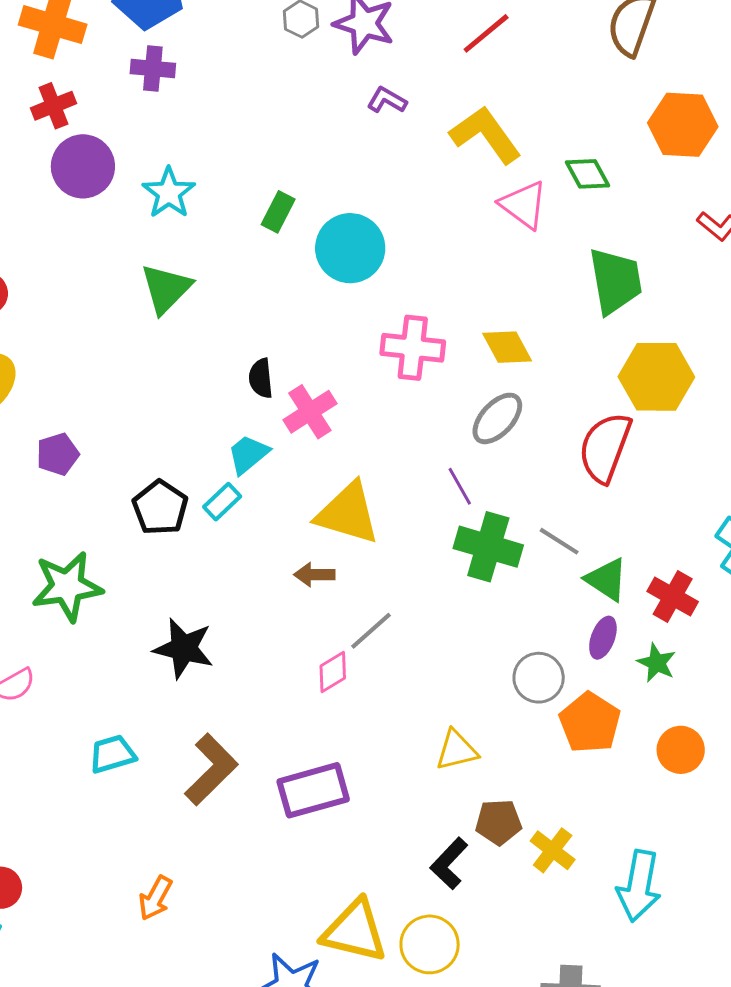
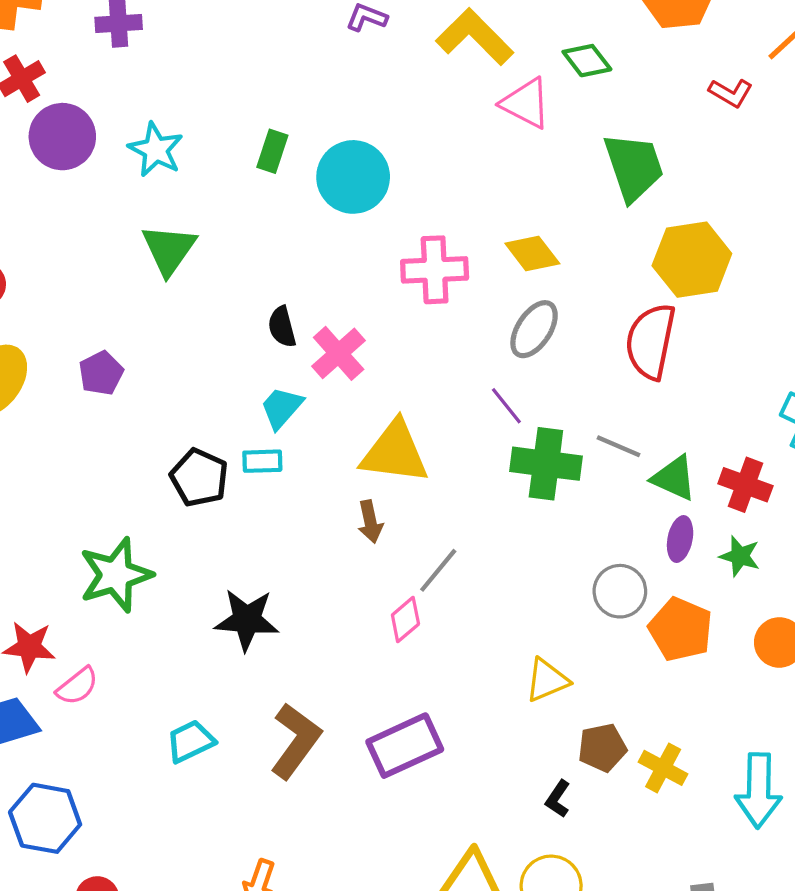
purple pentagon: (58, 454) -> (101, 373), moved
cyan rectangle: (222, 502) -> (262, 461), turned 51
brown arrow: (314, 575) -> (370, 522), turned -93
black L-shape: (449, 864) -> (558, 799), size x0.7

